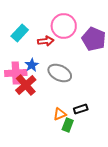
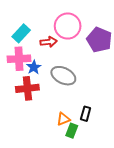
pink cross: (16, 73) -> (19, 59), moved
red cross: (26, 85) -> (27, 88), turned 35
black rectangle: (81, 109) -> (86, 114), turned -56

